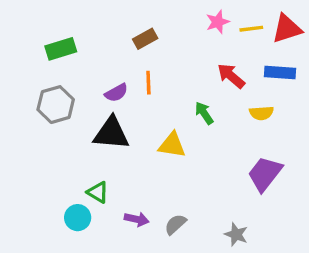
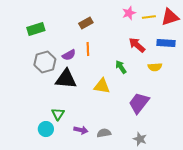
gray hexagon: (56, 105) -> (45, 62), moved
purple trapezoid: (265, 174) -> (139, 103), moved
green triangle: (98, 192) -> (58, 114), turned 32
gray semicircle: (175, 224) -> (104, 133), turned 32

